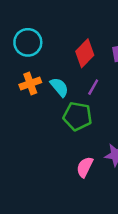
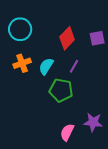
cyan semicircle: (59, 87) -> (46, 66), turned -108

